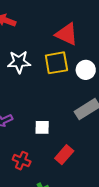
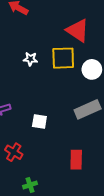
white star: (19, 62) -> (30, 59), moved, size x0.6
red rectangle: (64, 155) -> (76, 160), moved, turned -48

